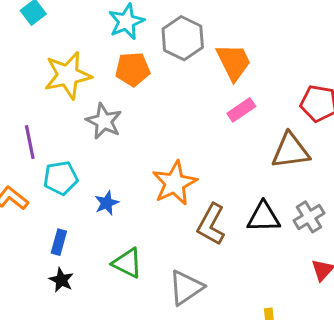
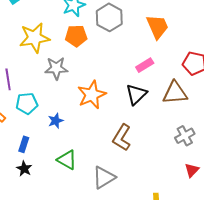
orange trapezoid: (234, 62) -> (157, 27), moved
gray star: (104, 121) -> (56, 68), turned -30
orange star: (174, 183) -> (92, 95), moved
black triangle: (264, 217) -> (136, 94), moved, turned -45

